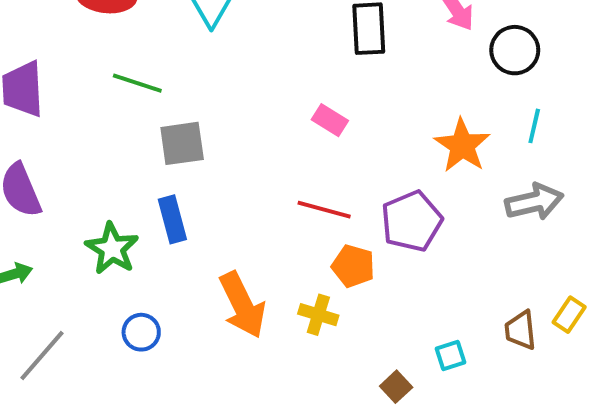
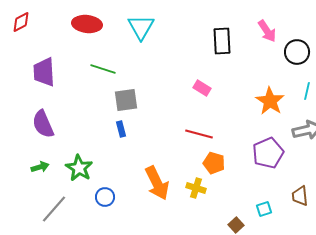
blue rectangle: (172, 219) -> (121, 129), moved, size x0.7
purple pentagon: (412, 221) -> (268, 153), moved
green star: (112, 249) -> (79, 168), moved

